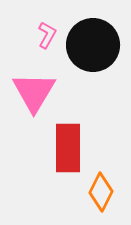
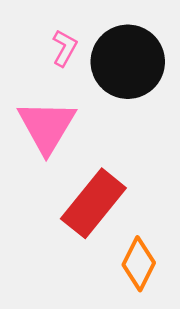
red rectangle: (68, 148) -> (93, 203), turned 39

